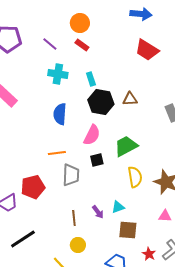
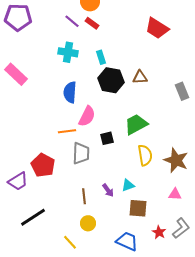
purple line: (50, 44) -> (72, 21), moved
pink semicircle: (92, 135) -> (87, 116), moved
red pentagon: (33, 187) -> (43, 165), turned -30

